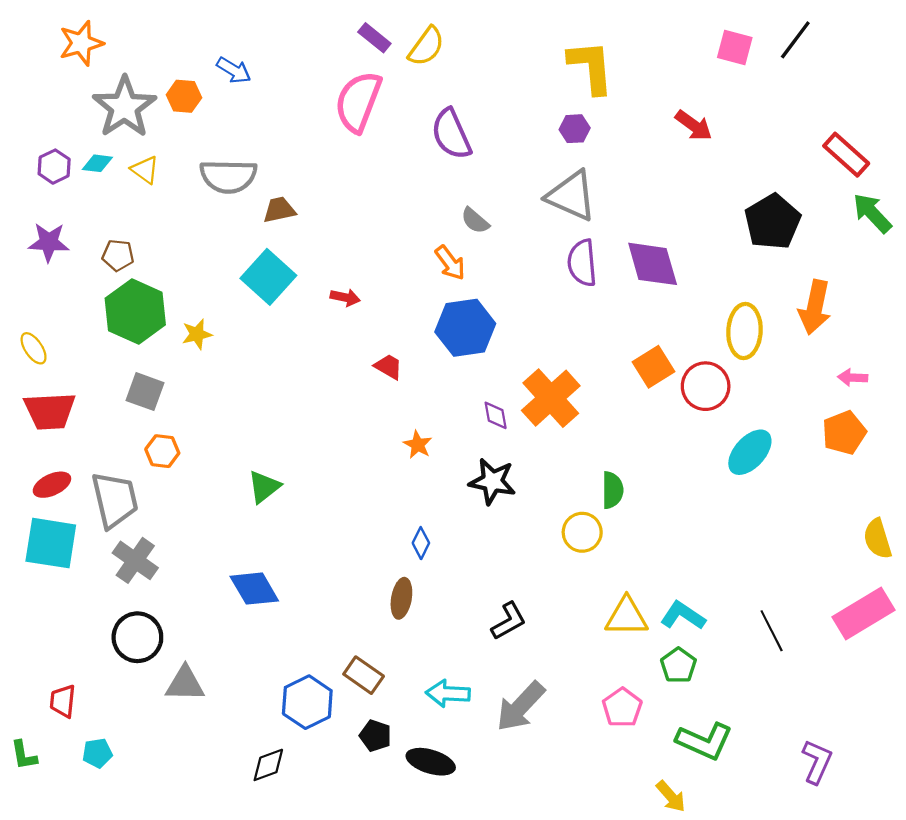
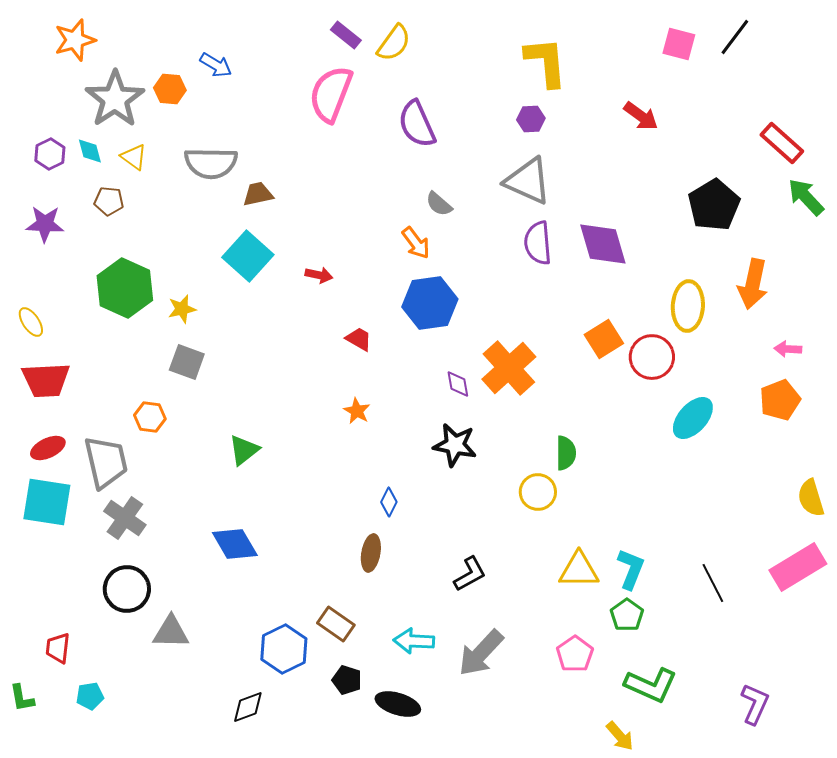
cyan diamond: (97, 163) -> (90, 151), turned 68
brown pentagon: (118, 255) -> (109, 201), moved
gray square: (145, 392) -> (187, 362), moved
orange star: (418, 445) -> (357, 411), moved
cyan L-shape: (683, 616) -> (631, 569), turned 78

